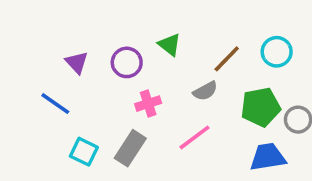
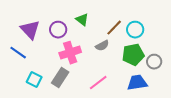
cyan circle: (277, 52) -> (135, 30), moved
purple triangle: (77, 62) -> (30, 30), size x1.5
pink cross: (148, 104) -> (70, 53), size x1.5
pink line: (195, 137) -> (98, 83), moved

